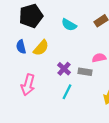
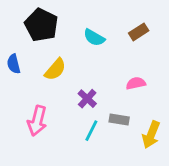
black pentagon: (31, 16) -> (41, 25), turned -30
blue semicircle: (21, 47) -> (14, 64), moved
gray rectangle: (85, 72) -> (119, 119), moved

